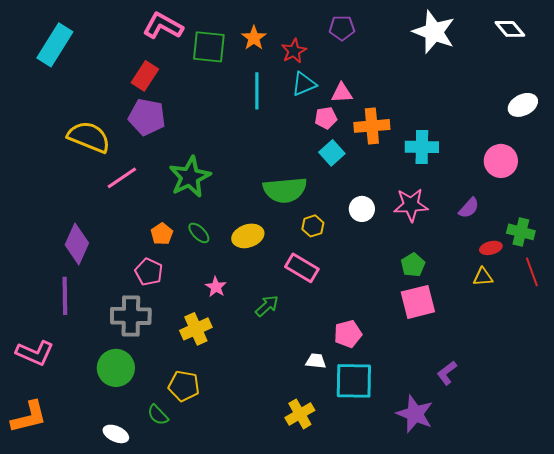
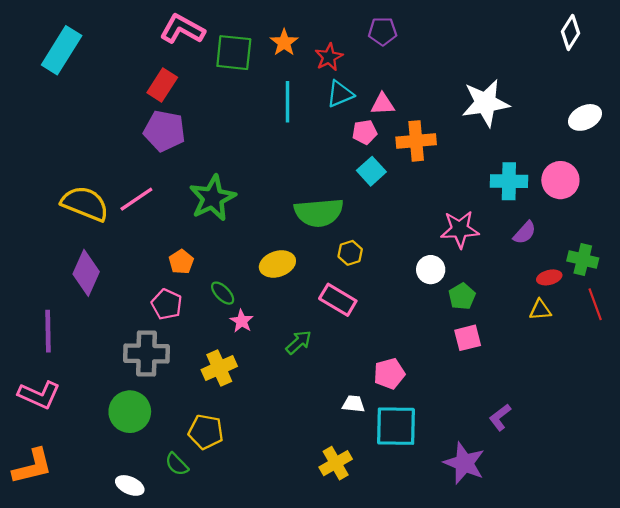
white diamond: (510, 29) -> (570, 32), turned 72
white star: (434, 32) -> (485, 103), moved, turned -30
yellow semicircle: (89, 137) -> (85, 204), moved
cyan cross: (422, 147) -> (509, 181), moved
white circle: (362, 209) -> (431, 270), moved
green ellipse: (199, 233) -> (223, 293), moved
purple line: (65, 296) -> (48, 331), moved
pink square: (418, 302) -> (468, 338), size x0.7

